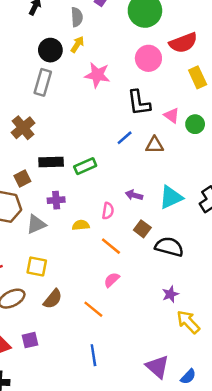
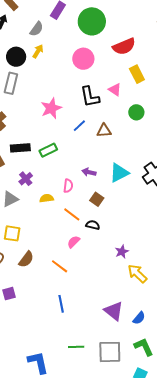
gray semicircle: (77, 17) -> (37, 29), turned 42
pink circle: (148, 58) -> (83, 59), moved
pink star: (97, 75) -> (51, 108), moved, turned -30
pink triangle: (172, 115) -> (115, 90), moved
purple cross: (56, 200) -> (26, 179), turned -32
black semicircle: (169, 247) -> (93, 225), moved, size x0.6

